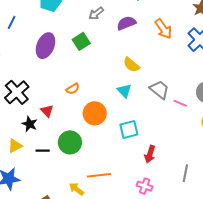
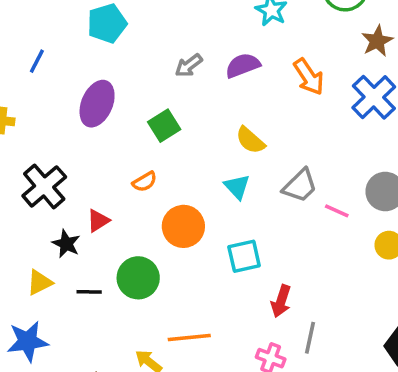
gray arrow: (96, 14) -> (189, 66), moved
green square: (81, 41) -> (164, 126), moved
gray trapezoid: (159, 90) -> (300, 186), turned 95
red triangle: (47, 111) -> (98, 221), turned 40
gray line: (185, 173) -> (310, 338), moved

